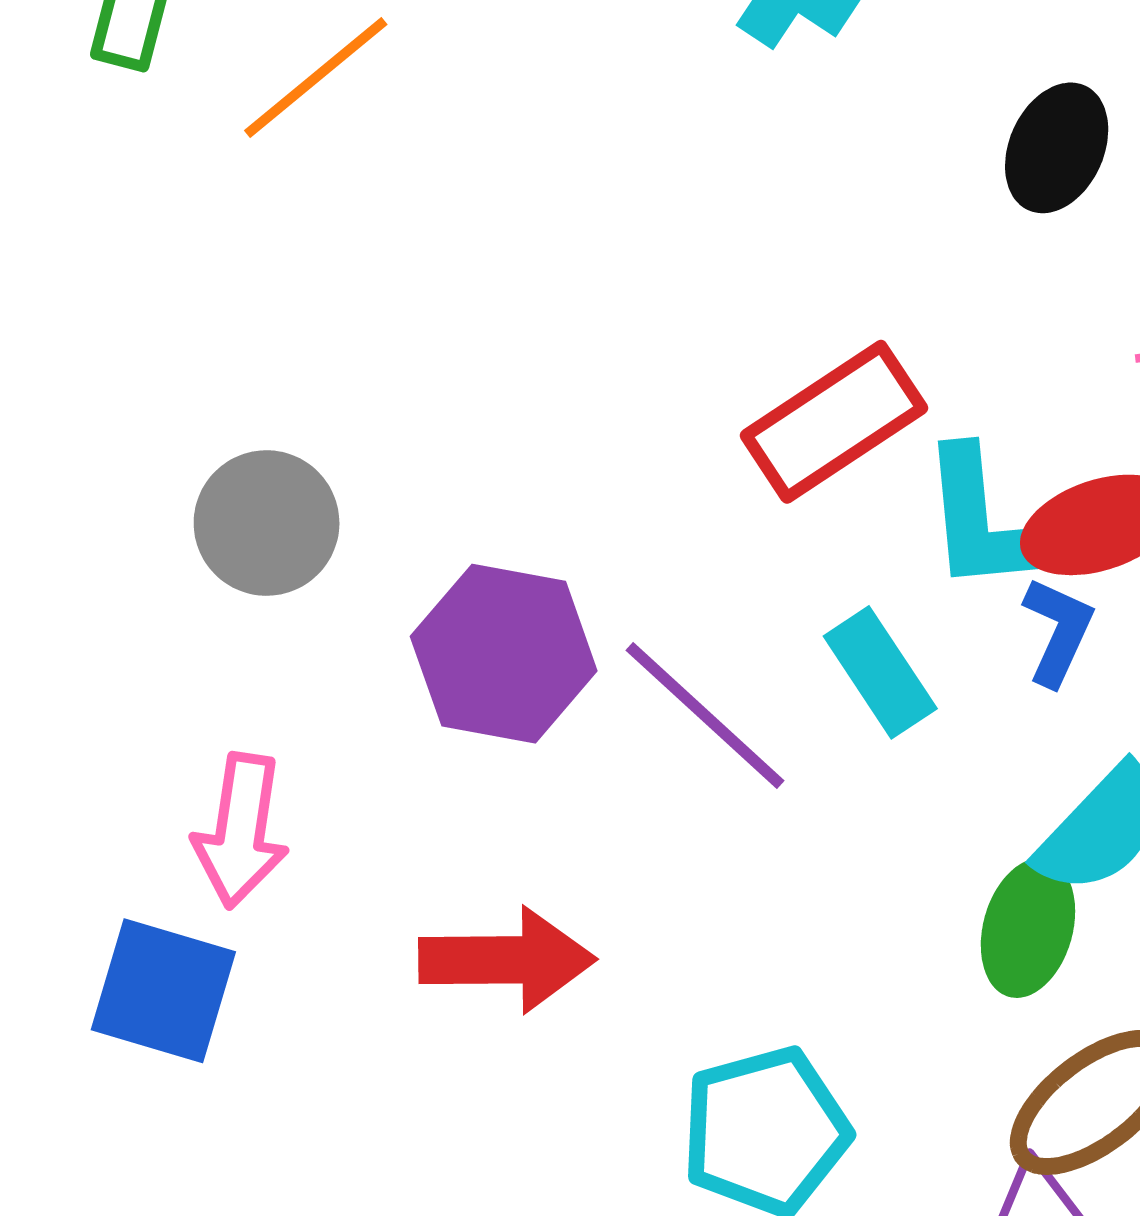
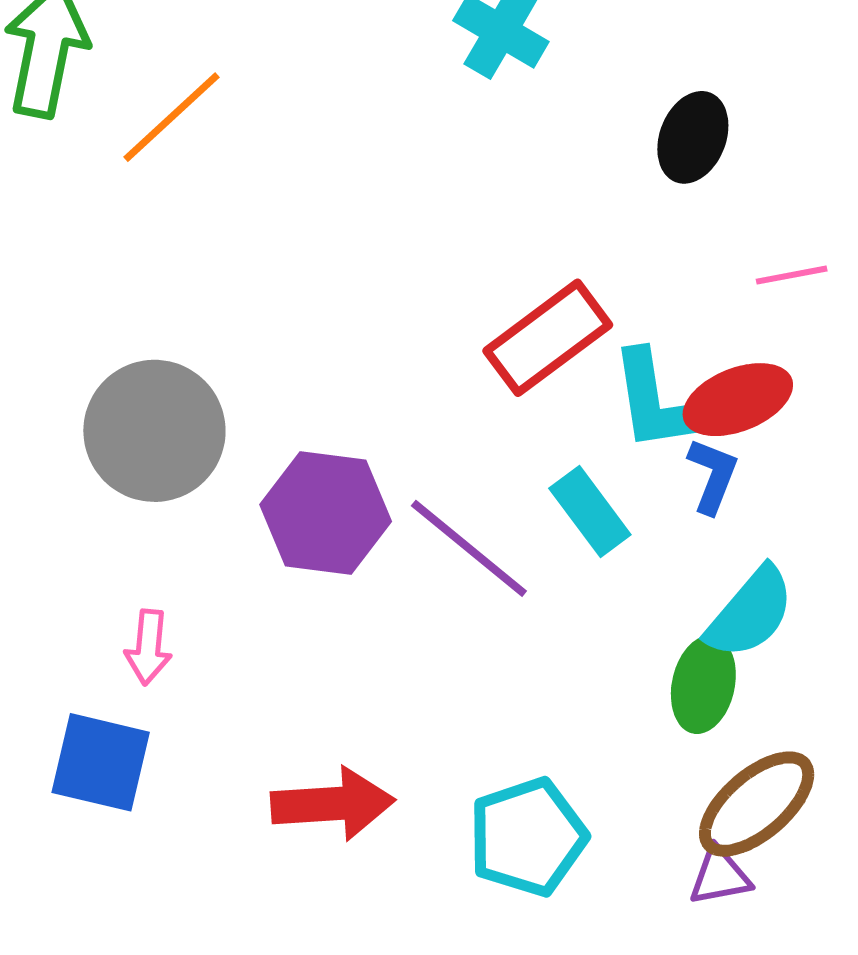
gray circle: (267, 523) -> (154, 431), size x1.4
pink arrow: (241, 831) -> (148, 647), size x0.7
red arrow: (507, 960) -> (333, 804), moved

